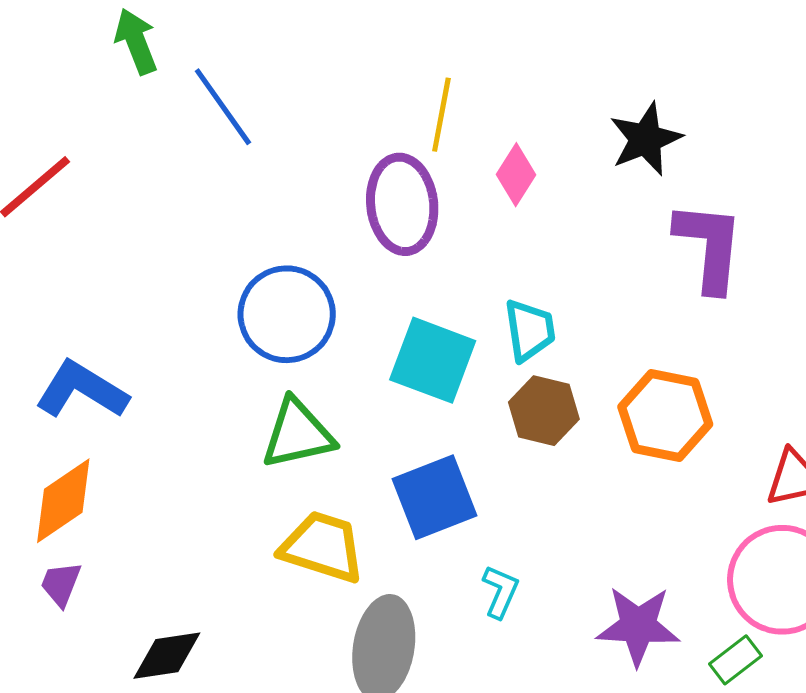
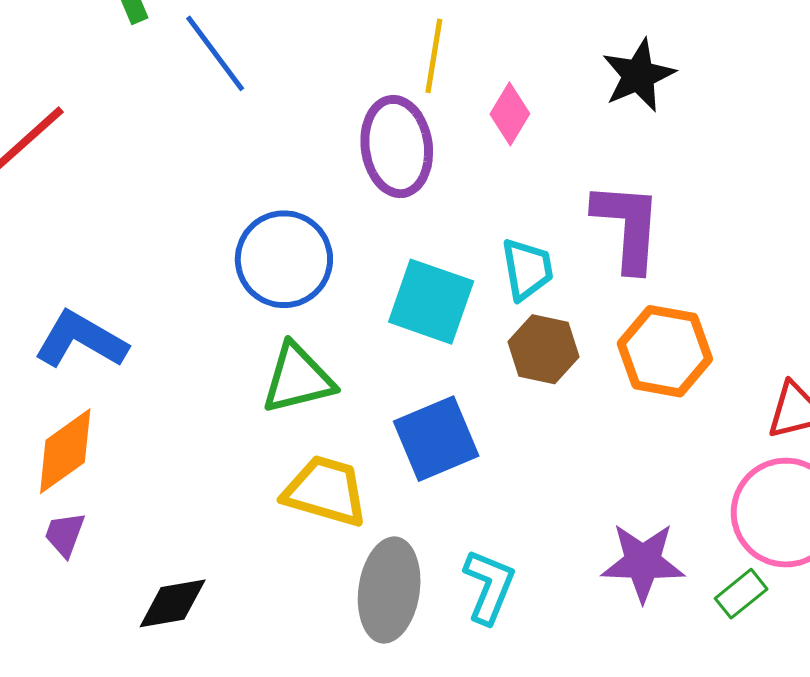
purple L-shape: (709, 247) -> (628, 226), moved
cyan L-shape: (500, 592) -> (489, 586), moved, size x1.4

